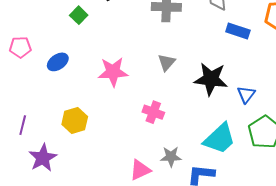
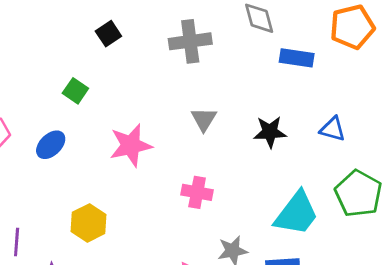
green square: (79, 15) -> (75, 91), moved
black star: (211, 79) -> (270, 132), size x0.7
blue triangle: (246, 94) -> (333, 129), moved, turned -42

